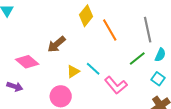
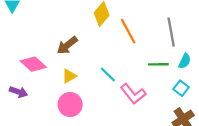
green line: (137, 58) -> (158, 64), turned 36
yellow triangle: (73, 71) -> (69, 76), moved

